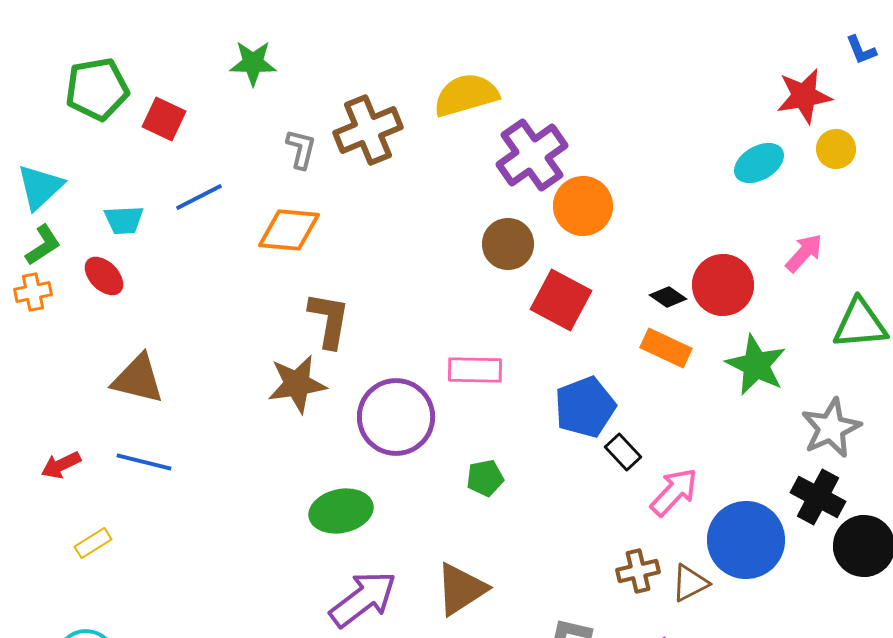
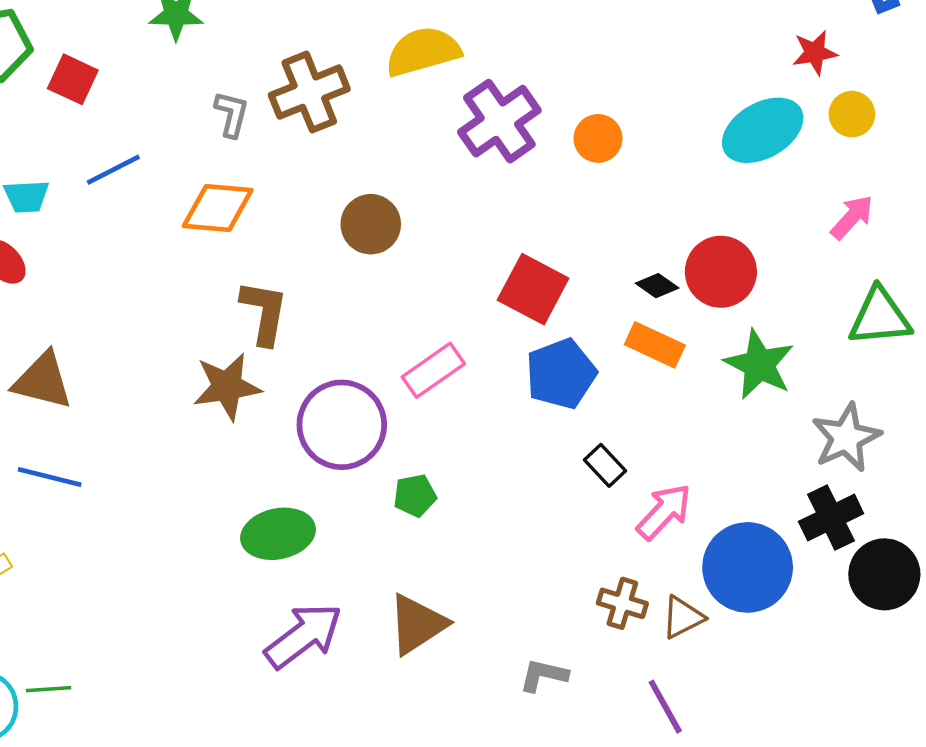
red star: (804, 96) -> (815, 53), size x0.7
cyan ellipse: (759, 163) -> (763, 130), size x1.4
orange circle: (583, 206) -> (598, 138), moved, size x0.7
brown circle: (508, 244) -> (371, 224), moved
pink arrow: (804, 253) -> (852, 217), moved
pink rectangle: (475, 370) -> (433, 370), turned -36
blue pentagon: (585, 407) -> (561, 374), moved
green pentagon: (485, 478) -> (415, 496), moved
black cross: (818, 497) -> (831, 518), turned 36
brown cross: (638, 571) -> (622, 603), turned 30

